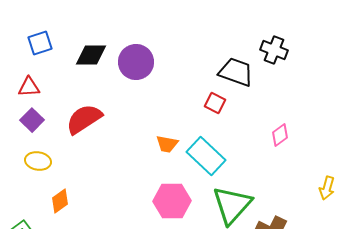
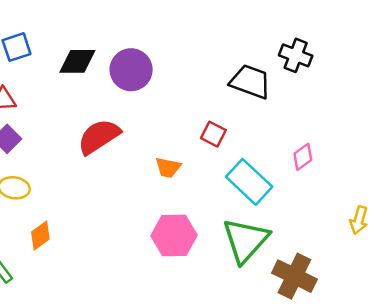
red square: (215, 103) -> (213, 134), moved
red semicircle: (84, 119) -> (99, 137), moved
cyan rectangle: (206, 156) -> (249, 182), moved

